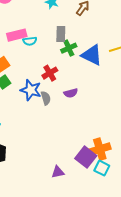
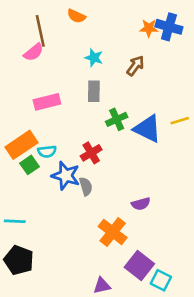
gray rectangle: (61, 34) -> (94, 91), moved
cyan semicircle: (30, 41) -> (47, 152), moved
purple semicircle: (71, 93) -> (141, 204), moved
orange cross: (100, 149) -> (113, 232), moved, turned -35

